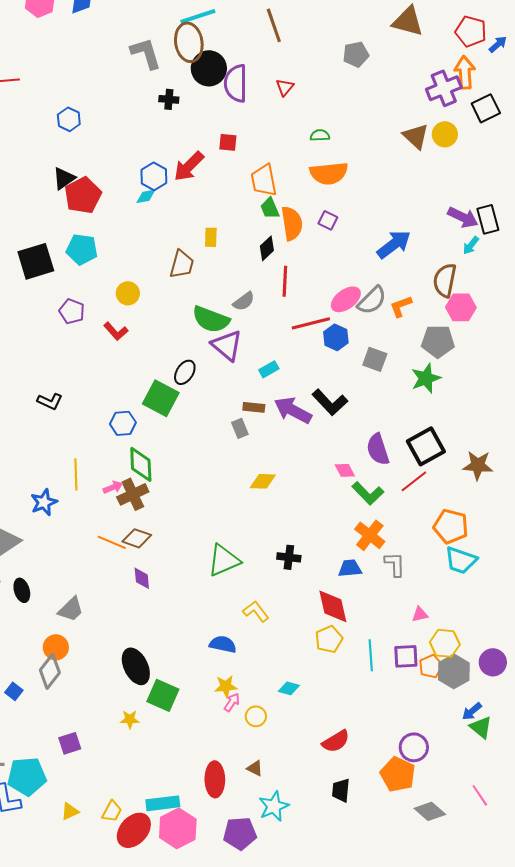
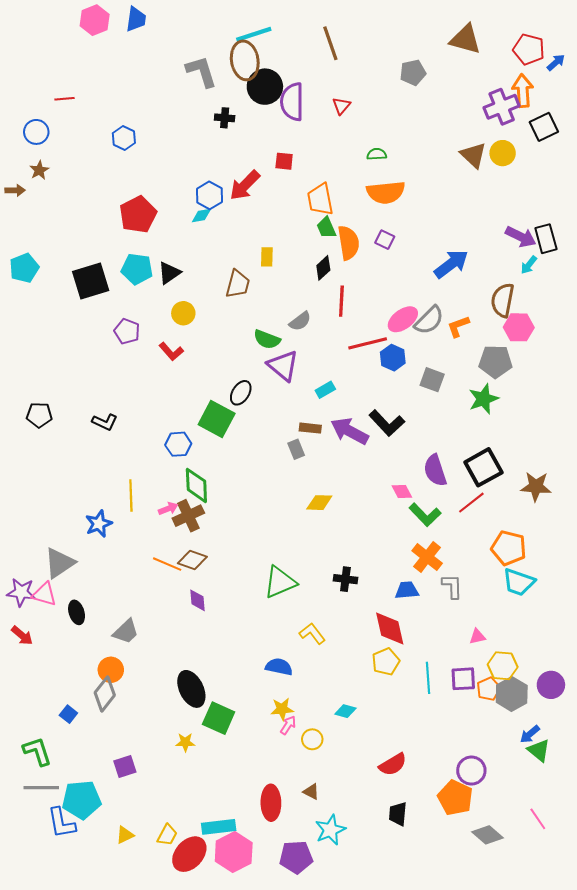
black triangle: (64, 178) -> (169, 273), moved
green semicircle: (211, 319) -> (267, 339), size x0.7

